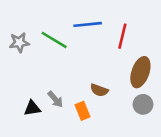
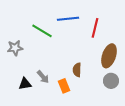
gray star: (19, 43) -> (15, 48), moved
brown semicircle: (99, 90) -> (77, 70), turned 72

